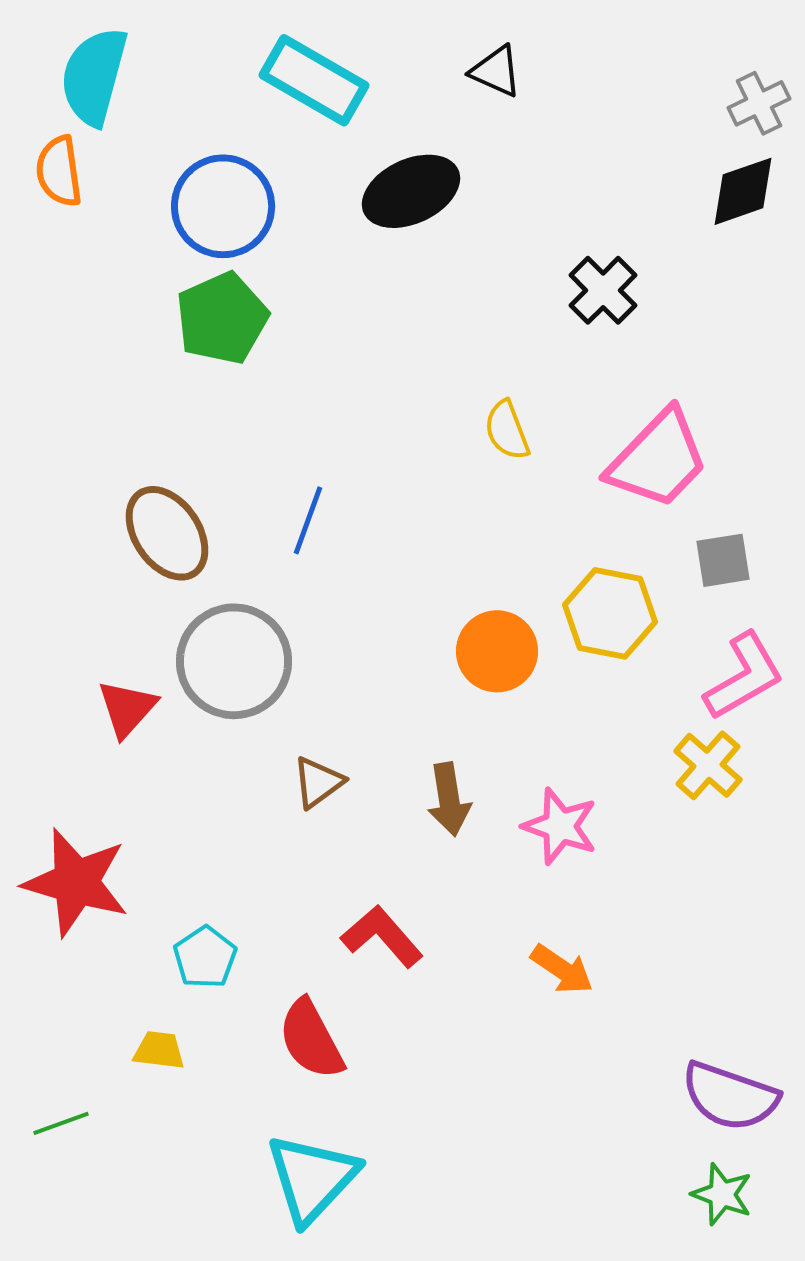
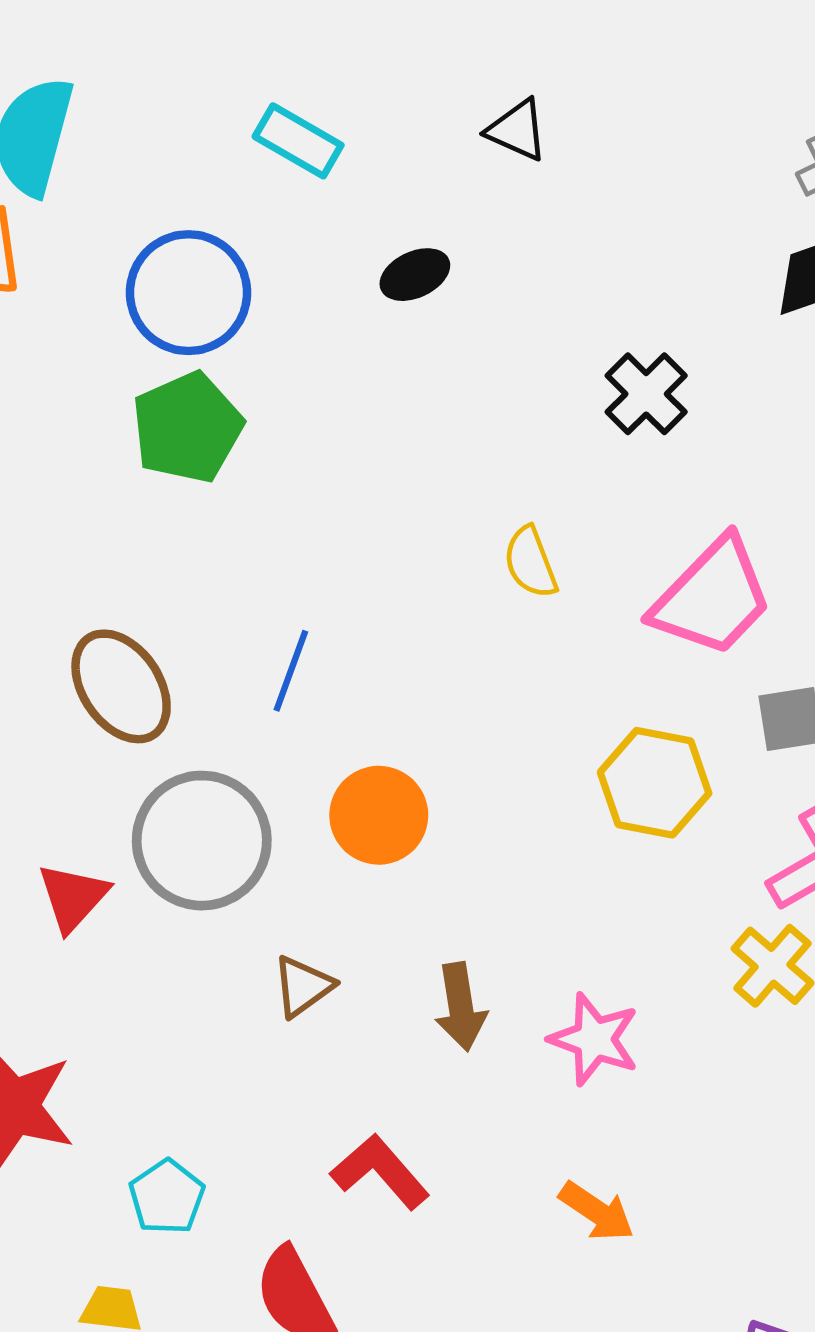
cyan rectangle: (314, 80) -> (298, 141), size x0.7
black ellipse: (411, 191) -> (415, 275), size x0.6
orange circle: (497, 651) -> (379, 815), moved

